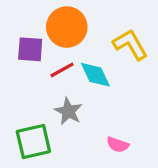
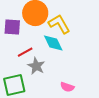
yellow L-shape: (130, 45) -> (59, 24), moved
red line: (62, 70) -> (25, 52), moved

